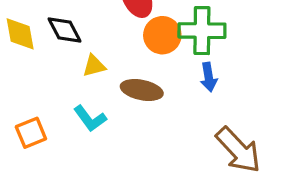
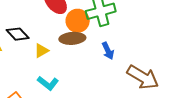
blue arrow: (209, 77) -> (108, 51), moved
brown ellipse: (142, 90) -> (72, 38), moved

